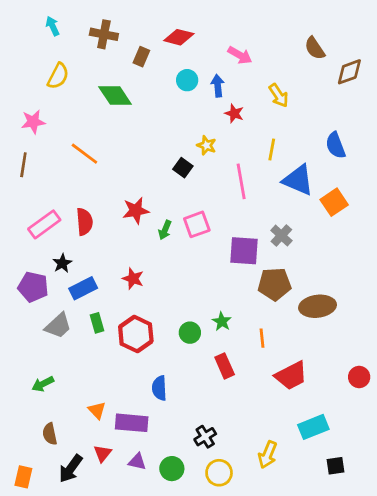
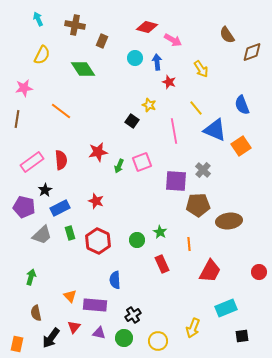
red diamond: (179, 37) -> (147, 27), moved
yellow line: (272, 150) -> (196, 108), turned -49
red trapezoid: (291, 376) -> (210, 271), turned -35
green arrow: (43, 384) -> (31, 277), turned 133
black cross: (205, 437) -> (133, 315), moved

